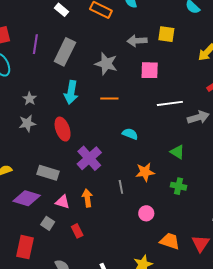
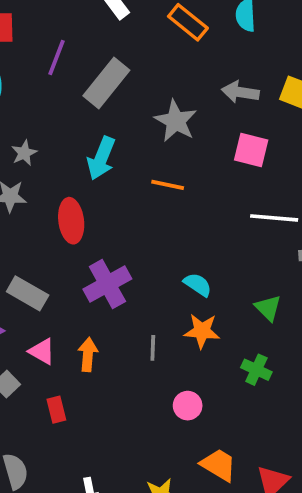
cyan semicircle: (130, 134) -> (198, 285), moved

